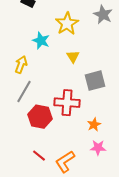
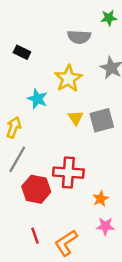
gray square: (95, 81) -> (102, 120), moved
red line: (39, 156) -> (35, 236), turned 32

